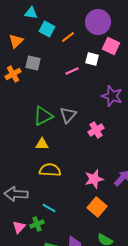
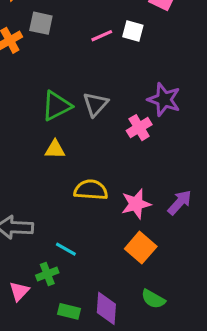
white square: (92, 59) -> (133, 31), moved
purple star: (112, 96) -> (164, 100), moved
yellow semicircle: (50, 170) -> (91, 190), moved
pink triangle: (19, 227) -> (19, 291), moved

